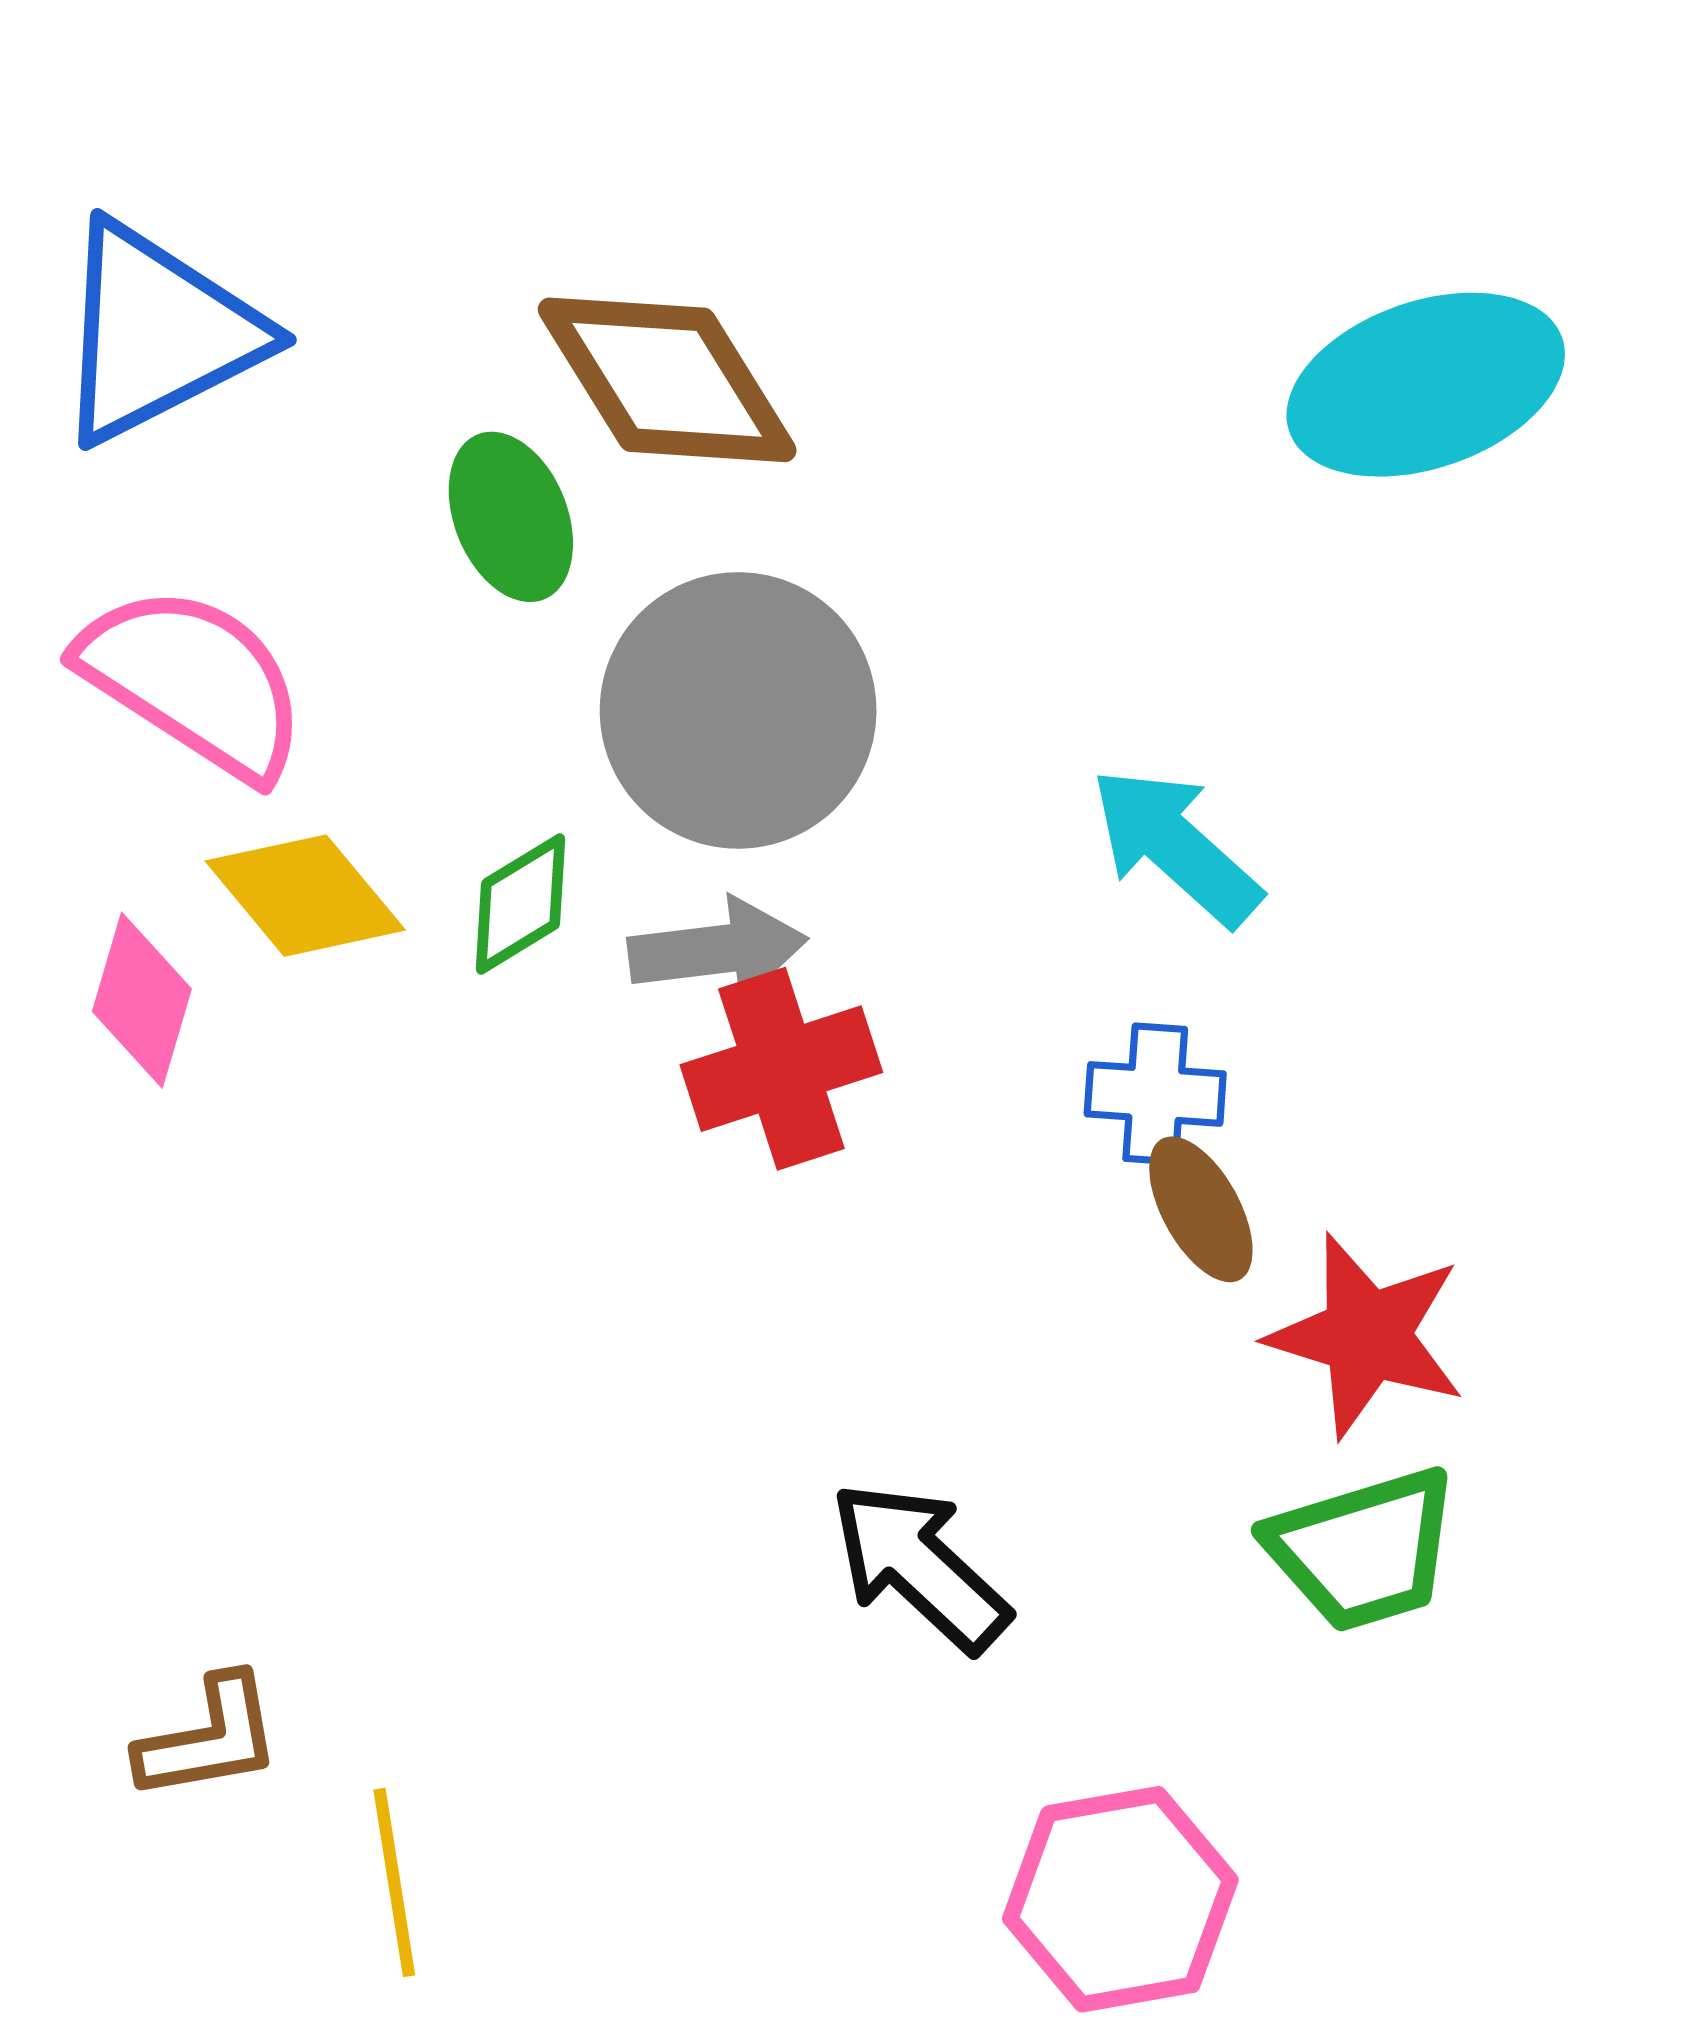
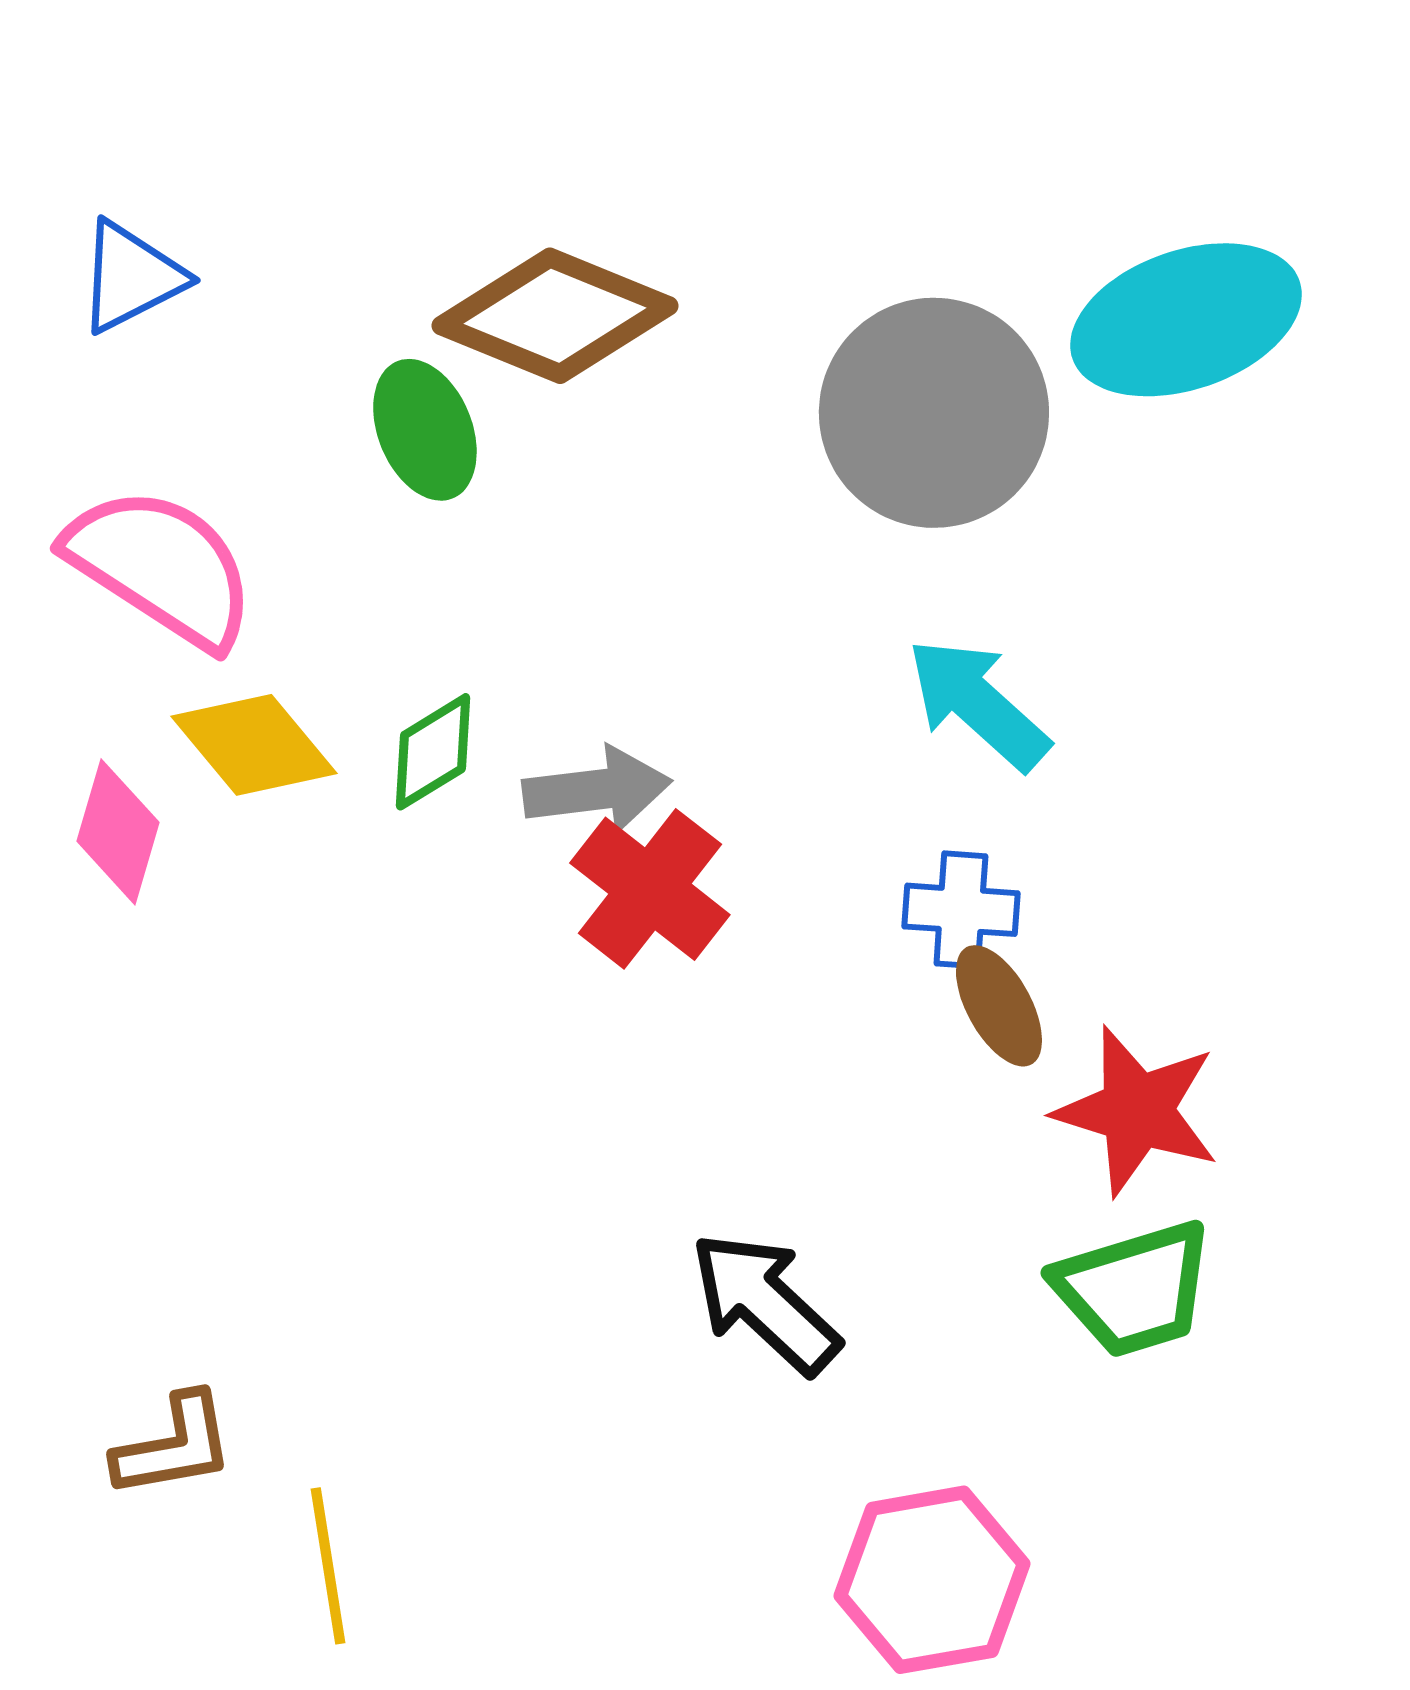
blue triangle: (157, 333) -> (131, 277), size x0.6
brown diamond: (667, 380) -> (555, 316), turned -36
gray circle: (738, 710) -> (934, 413), moved
red cross: (781, 1069) -> (650, 889), turned -34

